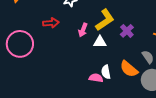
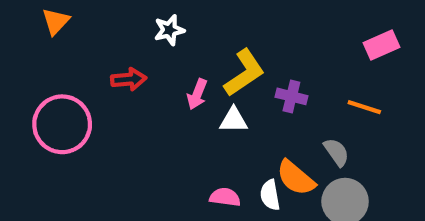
purple cross: (127, 31) -> (291, 96), turned -32
white semicircle: (106, 72) -> (270, 195), moved

